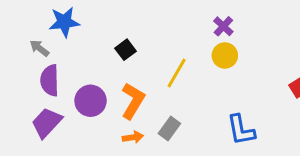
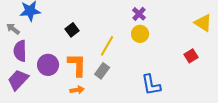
orange L-shape: (133, 101) -> (77, 65), turned -30
gray rectangle: (169, 128) -> (102, 71), moved

